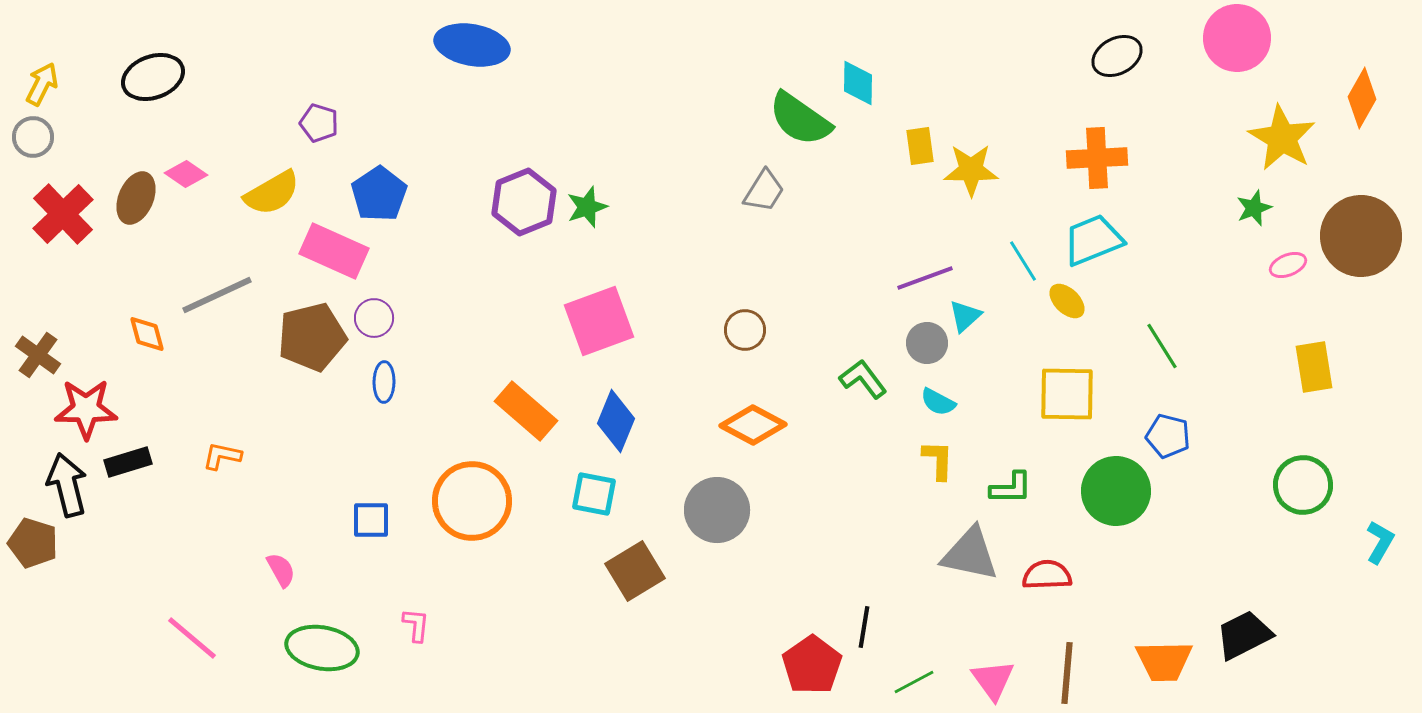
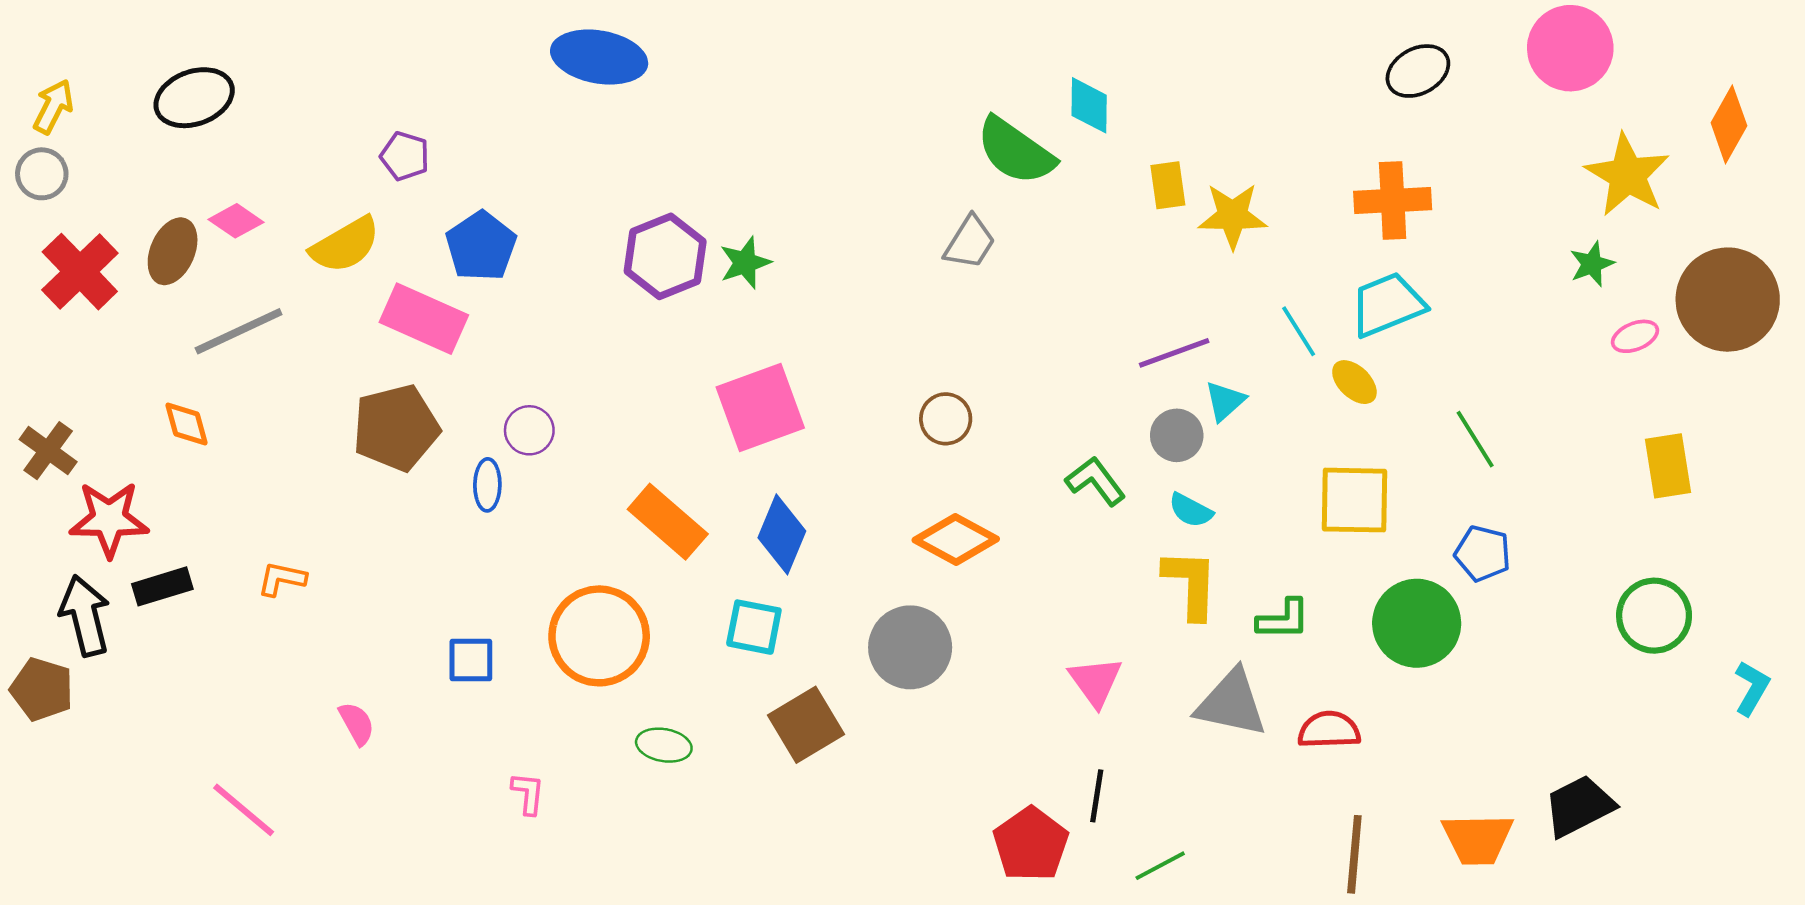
gray line: (217, 295) -> (239, 331), moved
purple circle: (374, 318) -> (529, 430), moved
yellow L-shape: (938, 460) -> (1191, 584), size x1.4
green ellipse: (322, 648) -> (664, 745), moved, size x0.6
pink triangle: (993, 680) -> (1095, 682), moved

